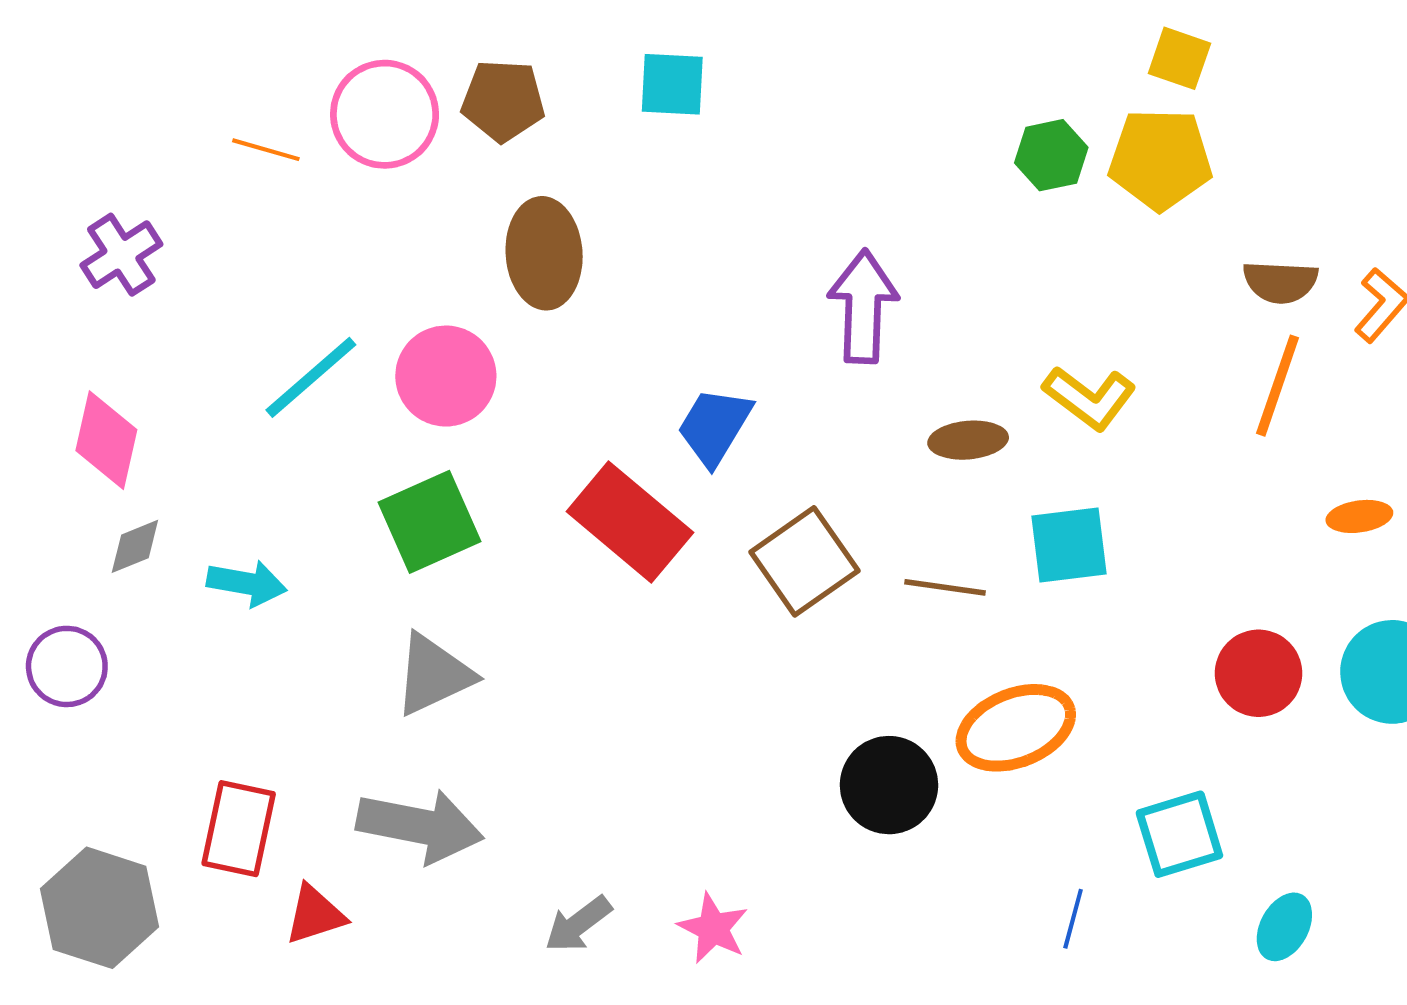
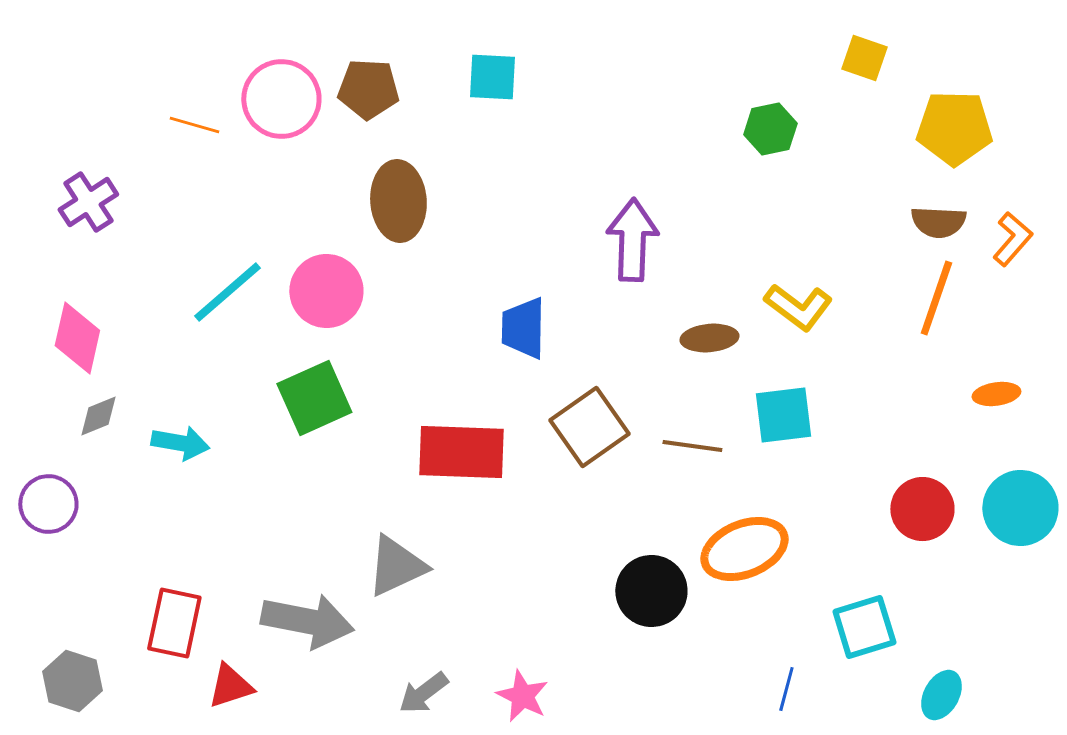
yellow pentagon: (1160, 159) -> (954, 128), moved
blue trapezoid: (714, 426) -> (523, 328), turned -30
red rectangle: (630, 522) -> (461, 452), moved, turned -38
gray triangle: (434, 675) -> (396, 566), moved
gray hexagon: (100, 908) -> (72, 681), size x0.7

